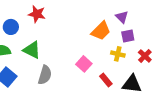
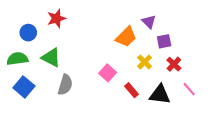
red star: (37, 14) -> (57, 18), turned -30
purple square: (128, 36) -> (164, 41), moved
yellow cross: (118, 54) -> (145, 62), turned 32

